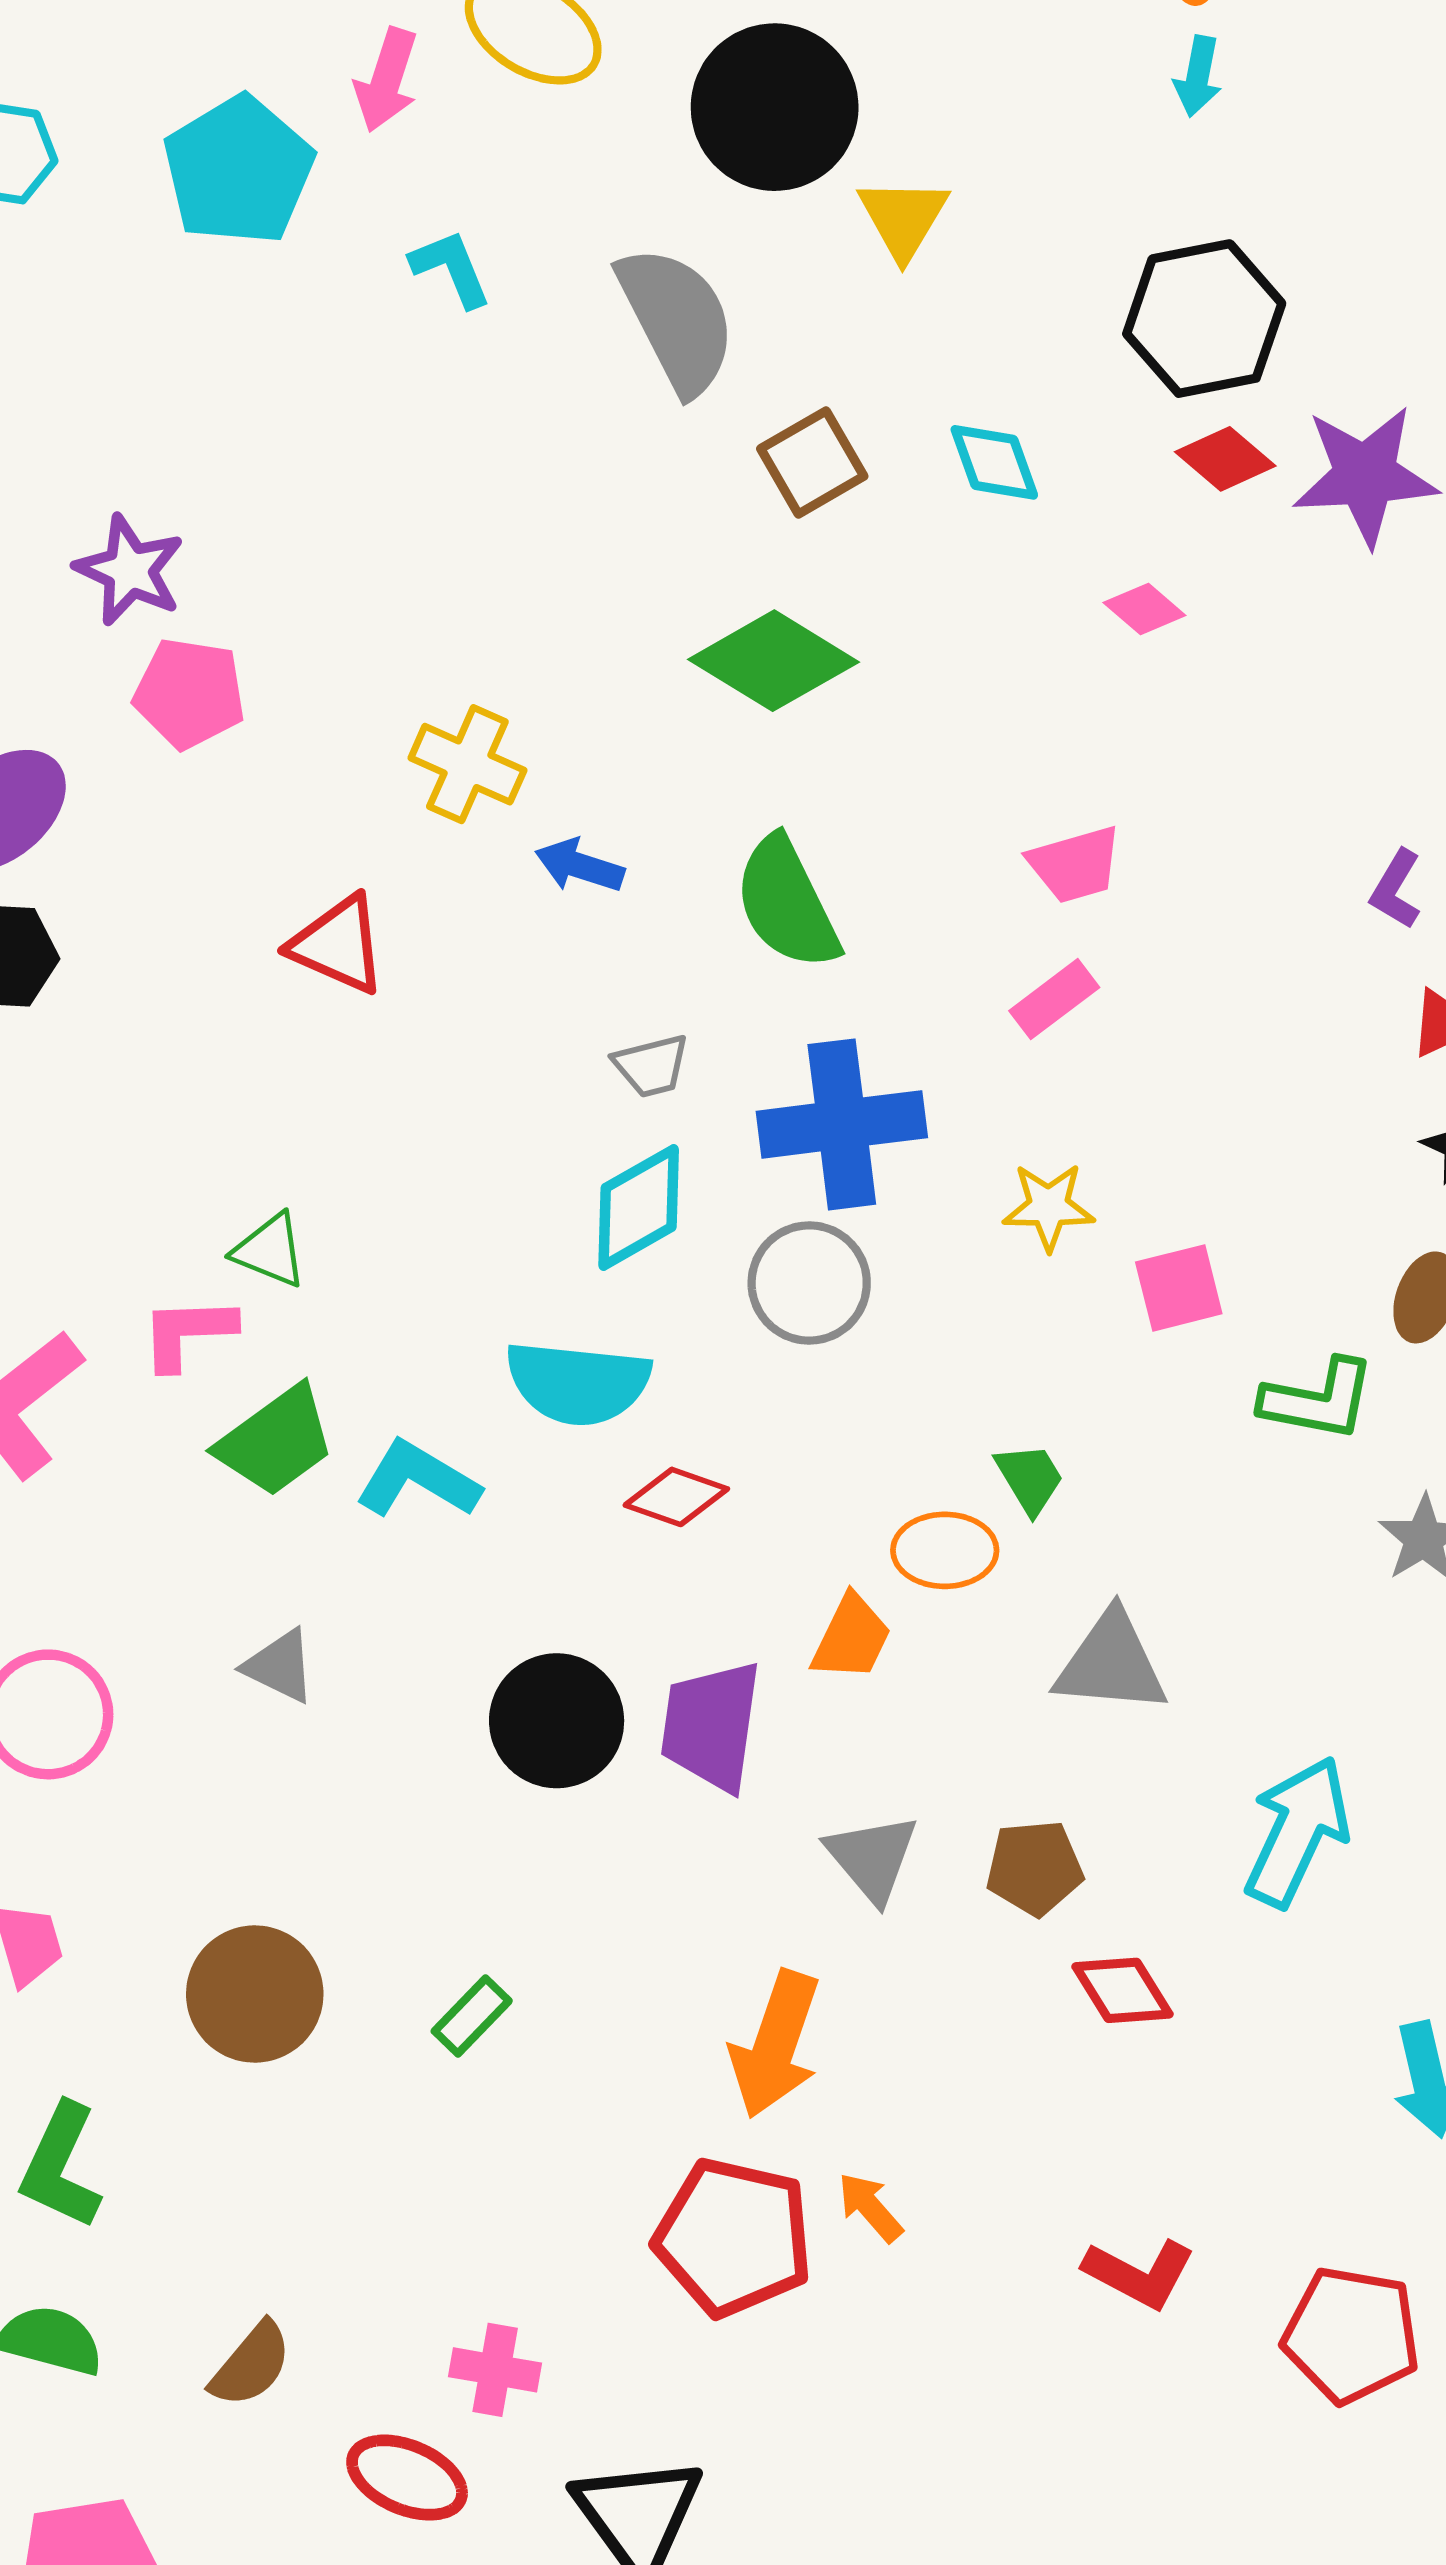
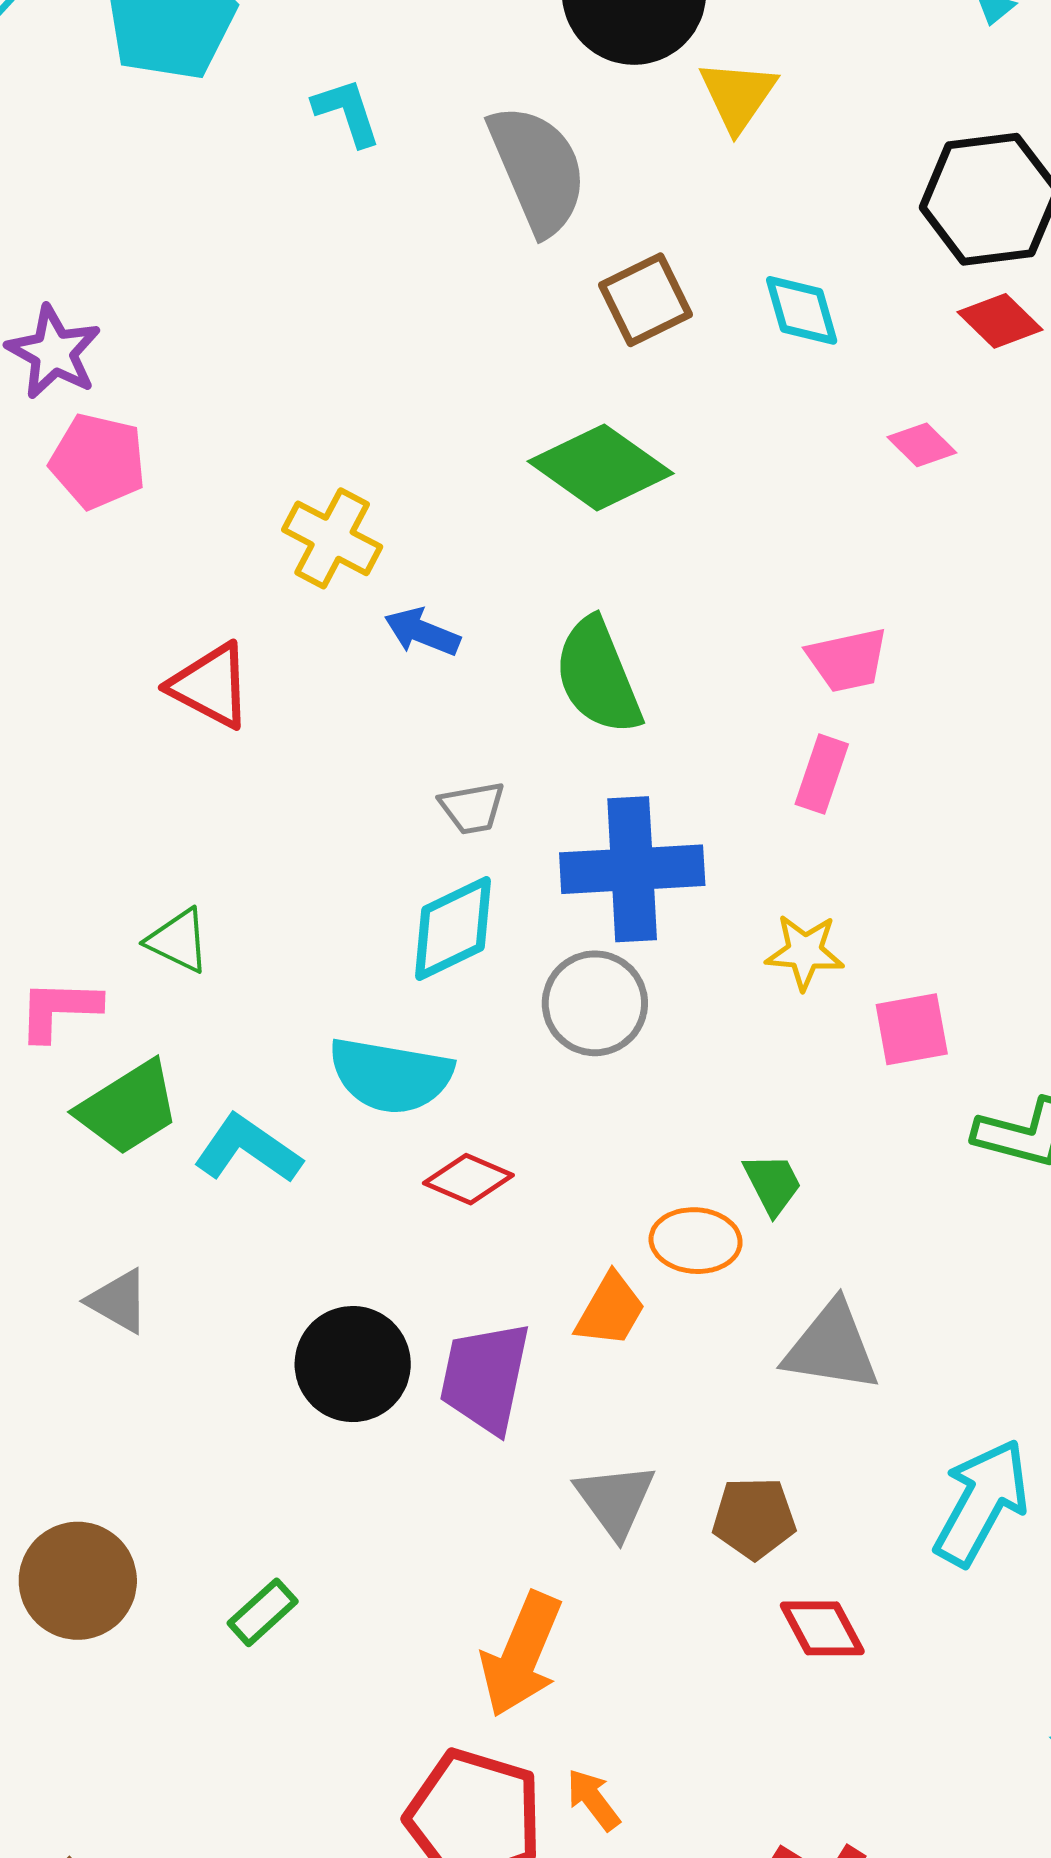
pink rectangle: (1054, 999) -> (822, 774), turned -38
green triangle: (270, 1250) -> (178, 941), moved

